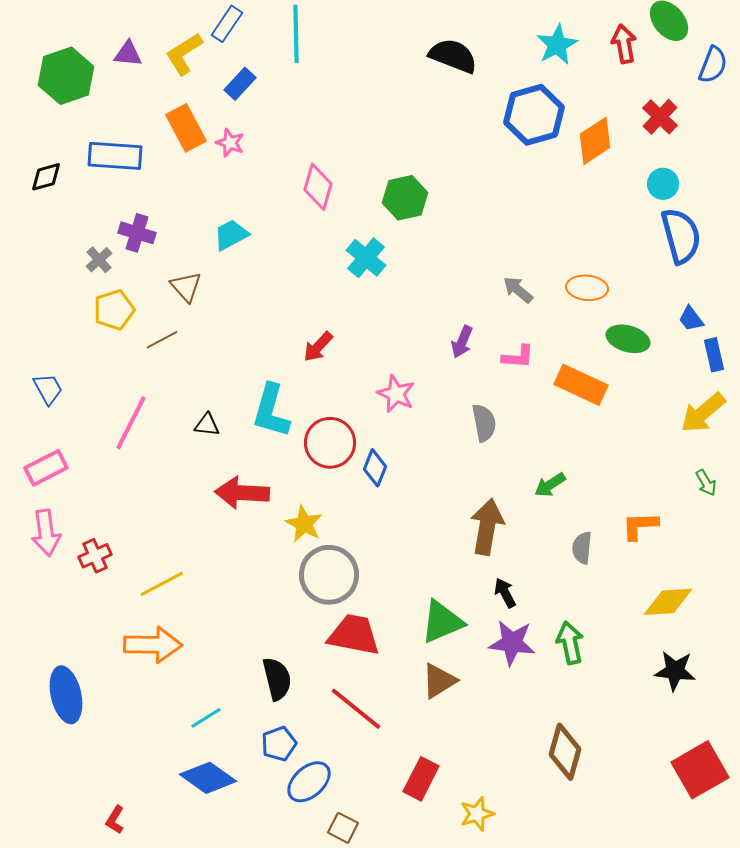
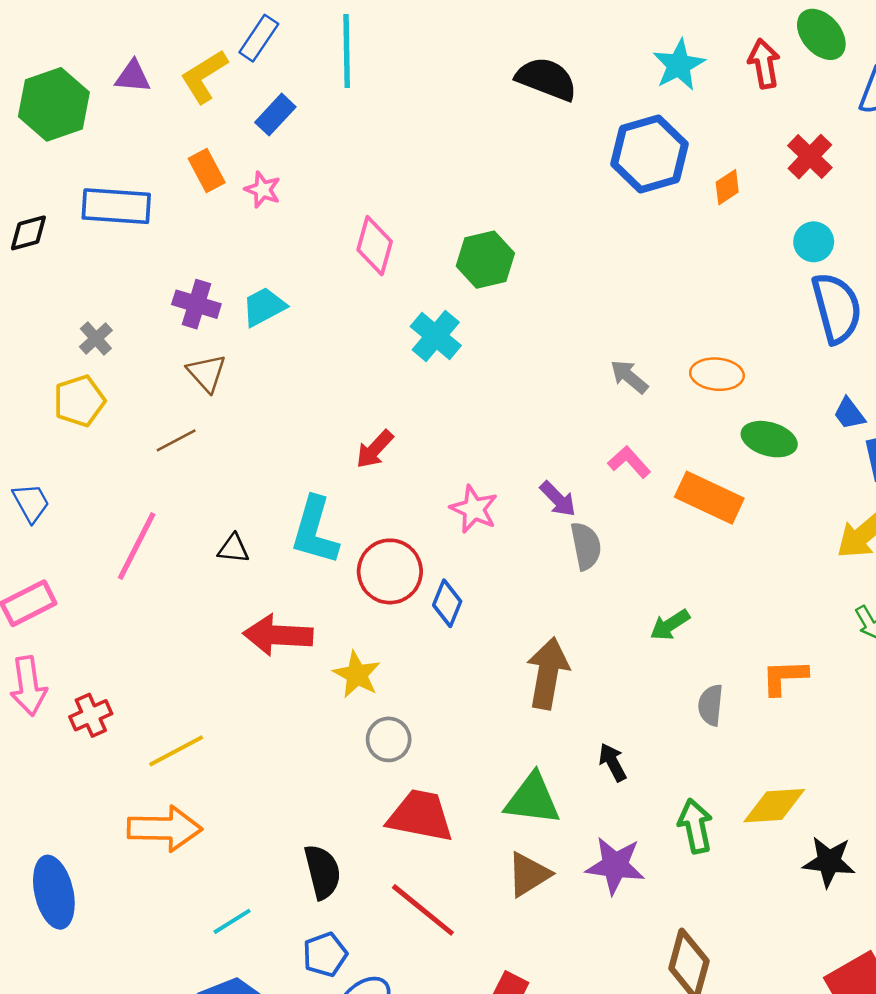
orange rectangle: (186, 128) -> (207, 171), size x0.7
orange diamond: (595, 141) -> (727, 187), size x0.6
purple cross: (137, 233) -> (196, 304), moved
yellow pentagon: (114, 310) -> (79, 401), moved
purple arrow: (462, 342) -> (558, 499), moved, turned -68
pink L-shape: (518, 357) -> (629, 462), turned -136
brown arrow: (487, 527) -> (548, 673), moved
gray circle: (329, 575) -> (389, 739), size x0.6
yellow diamond: (668, 602) -> (774, 806), moved
green triangle: (442, 622) -> (532, 799), turned 30
purple star: (512, 643) -> (615, 865), moved

